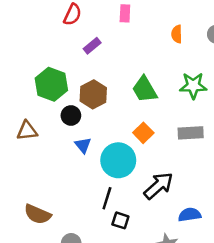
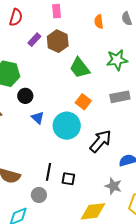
brown hexagon: (93, 94) -> (58, 41), moved
black line: (107, 198) -> (48, 172), moved
black square: (120, 220) -> (68, 179), moved

